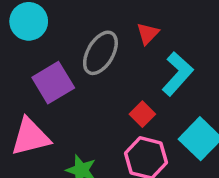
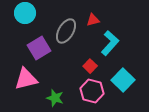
red triangle: (148, 34) -> (93, 20), turned 32

